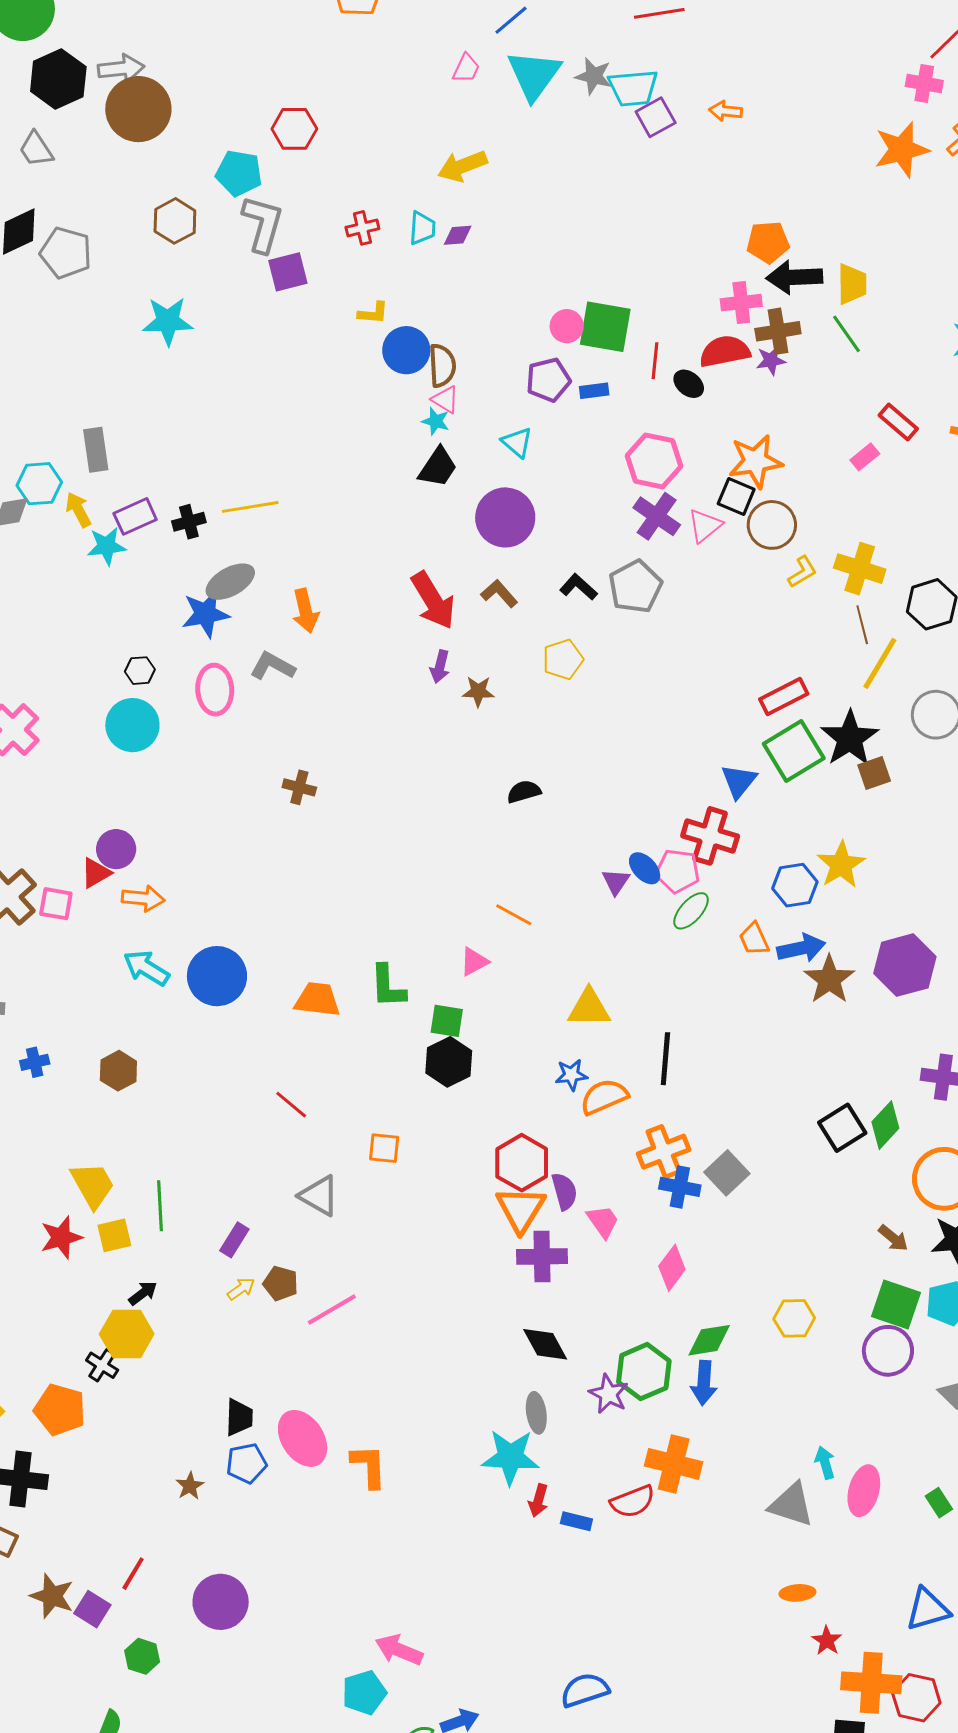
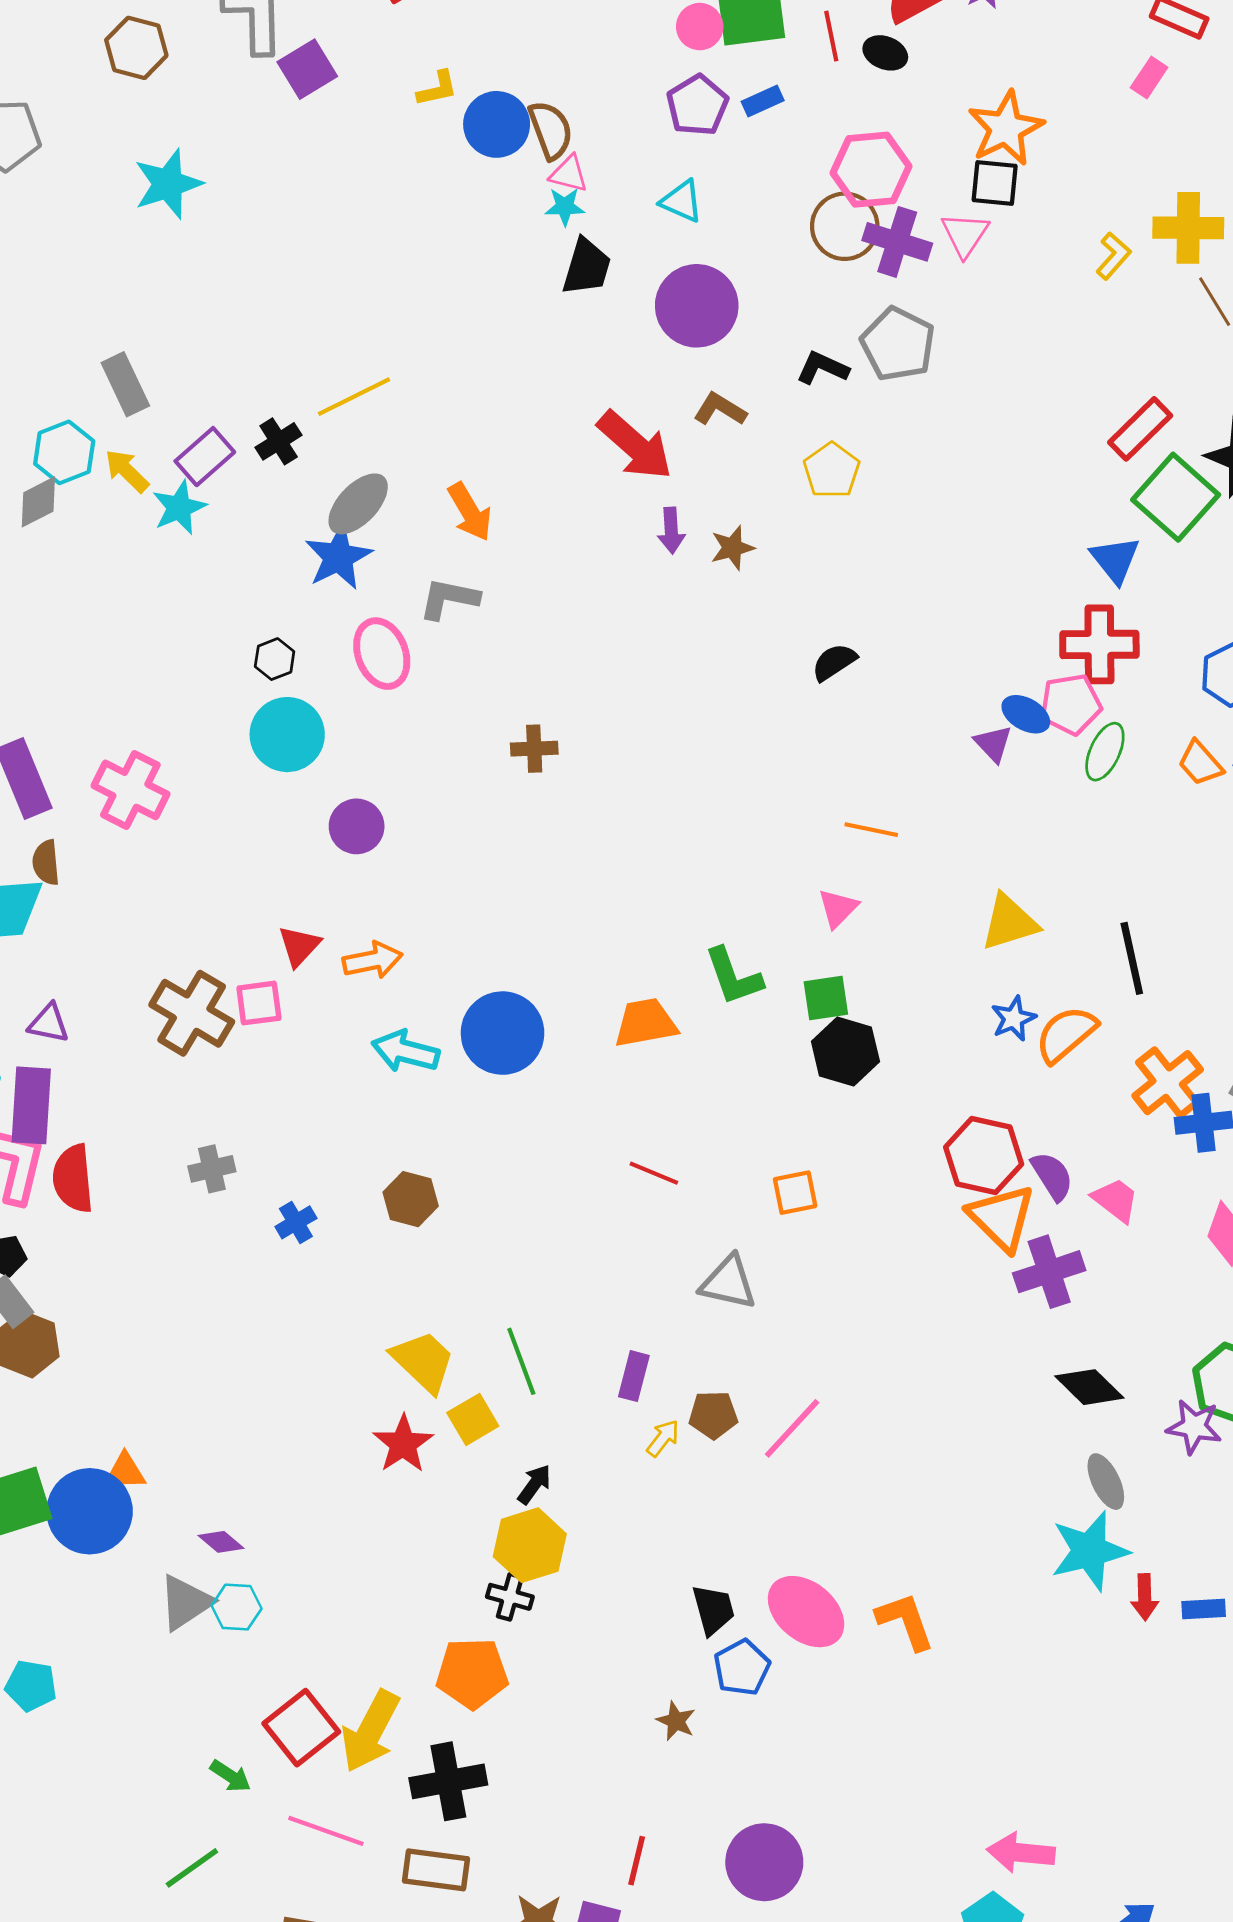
brown circle: (772, 525) -> (845, 226), moved
purple circle: (116, 849) -> (357, 826), moved

